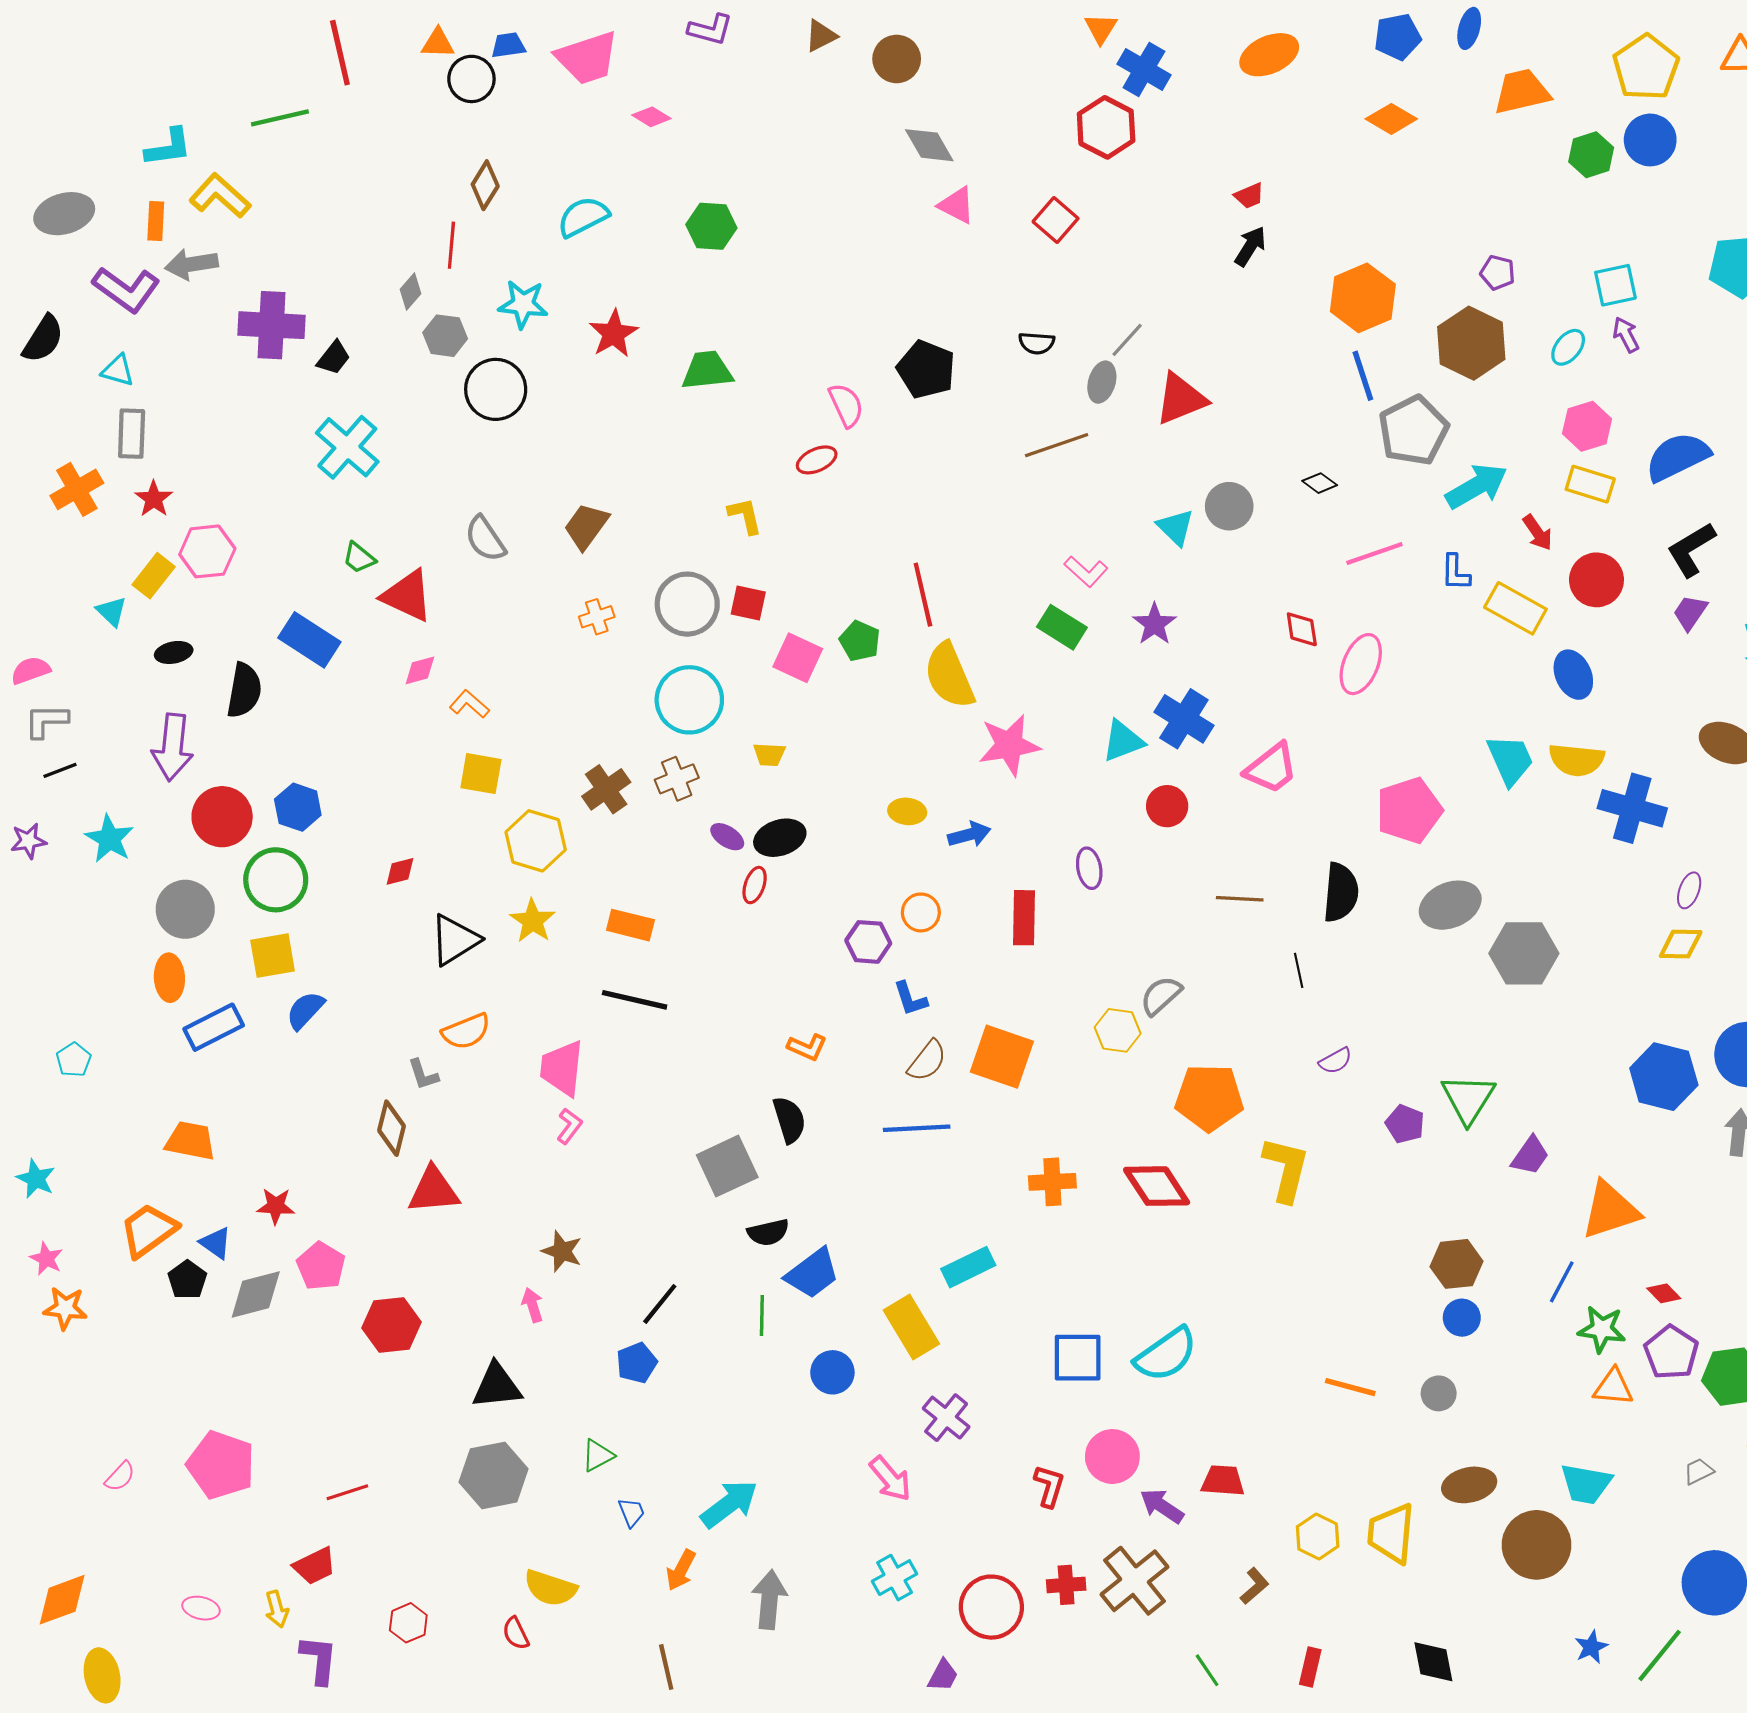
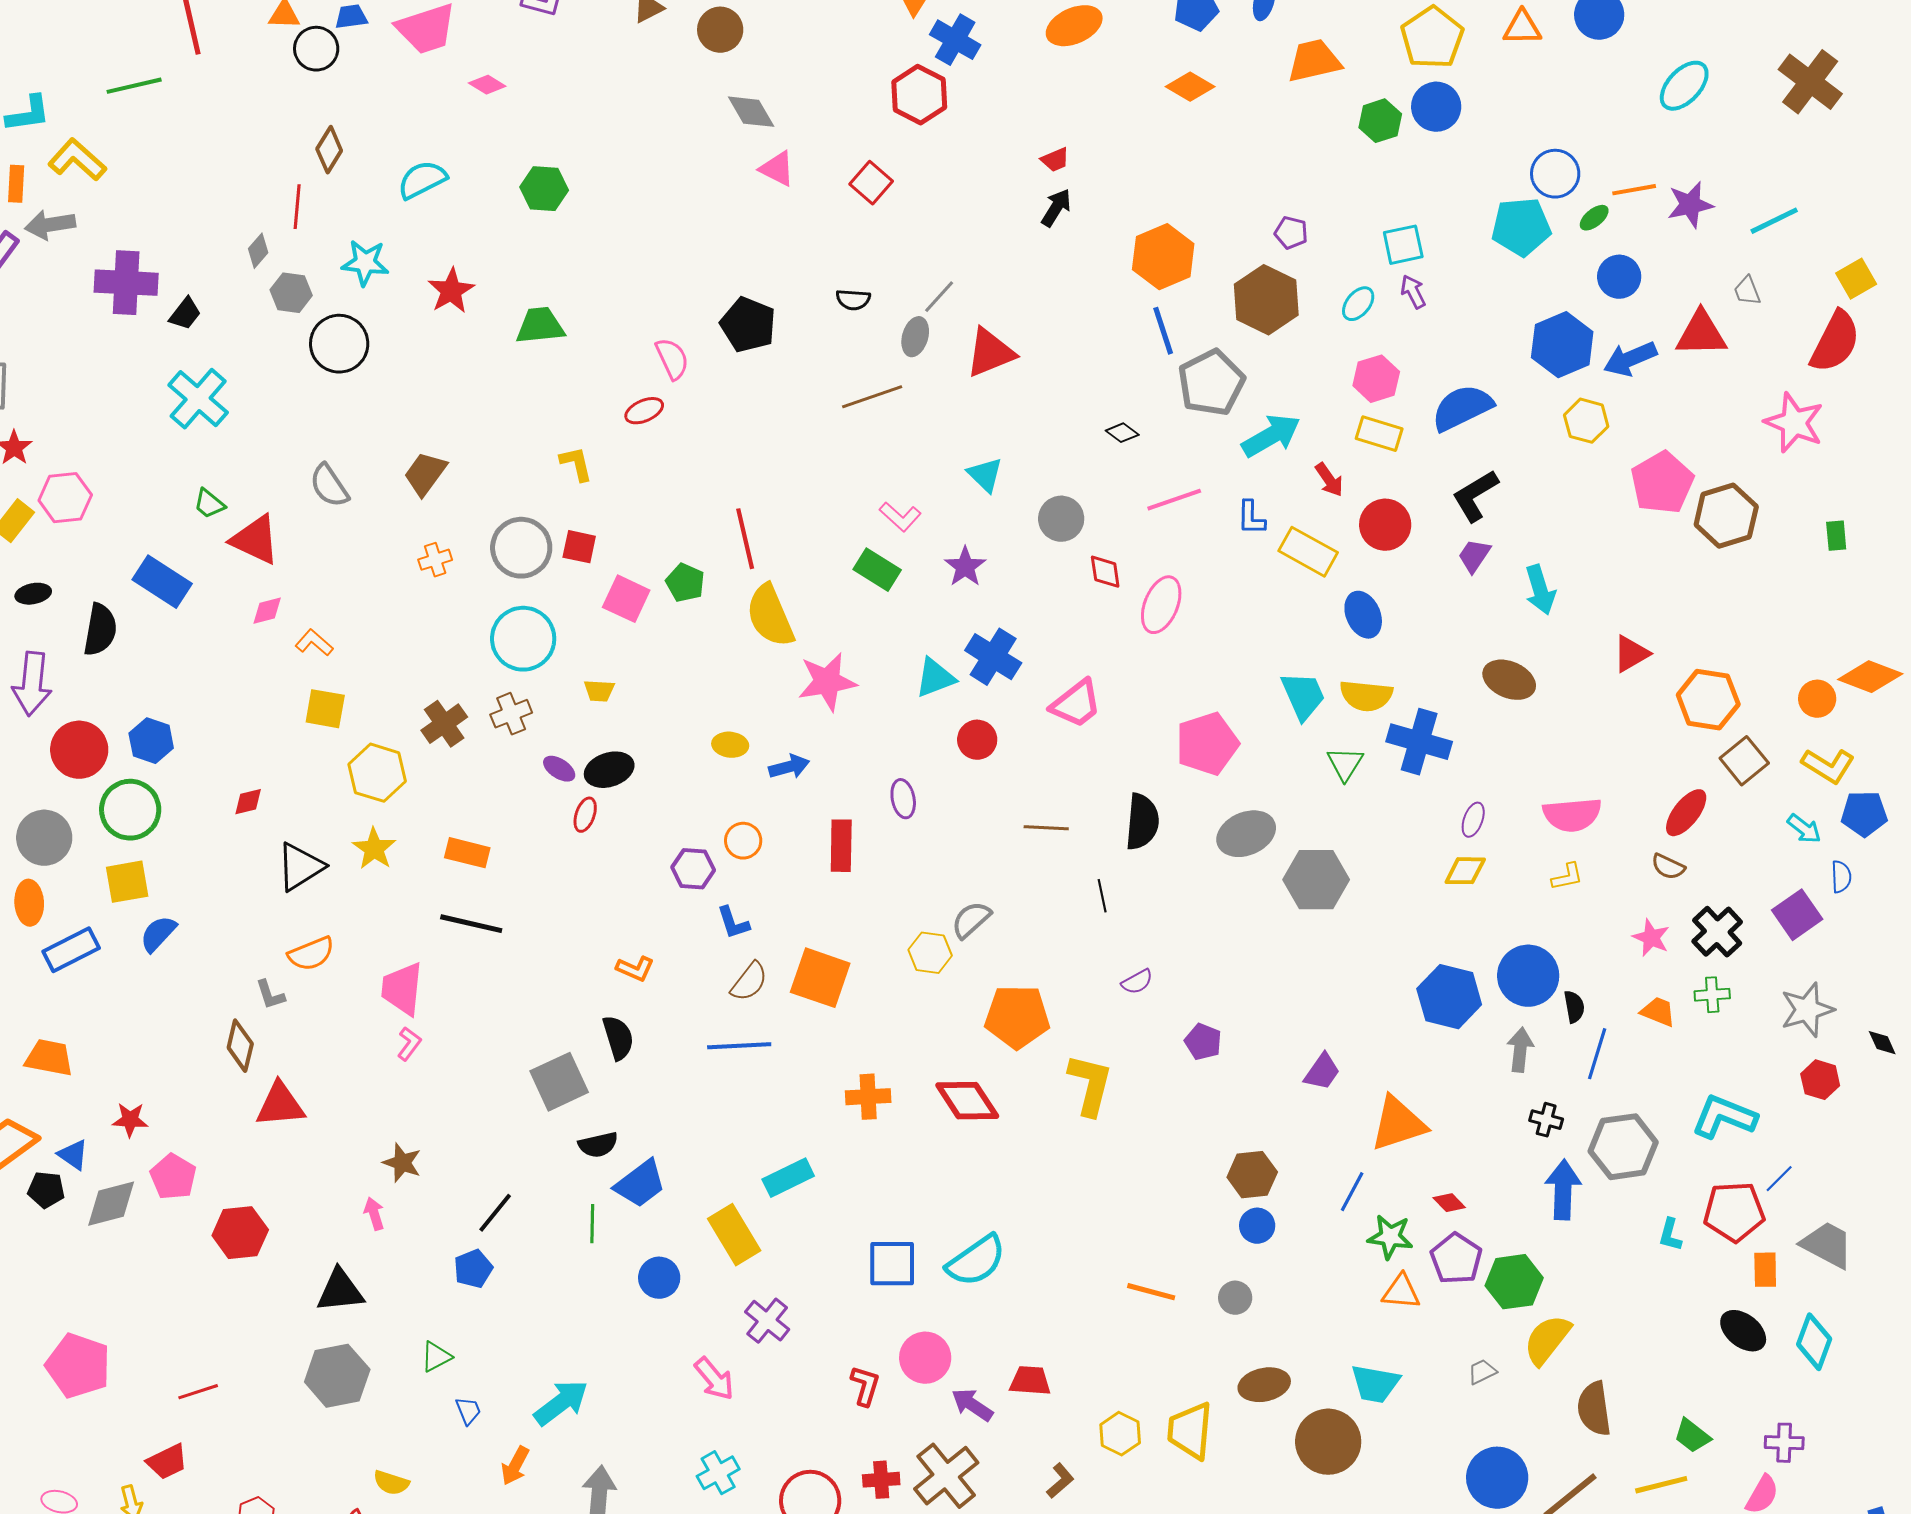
gray circle: (1229, 506) -> (1061, 519), moved
green triangle: (1468, 1099) -> (1345, 764), moved, size x0.7
black pentagon: (187, 1280) -> (46, 1190), turned -30
yellow semicircle: (550, 1588) -> (391, 1483), size x0.7

